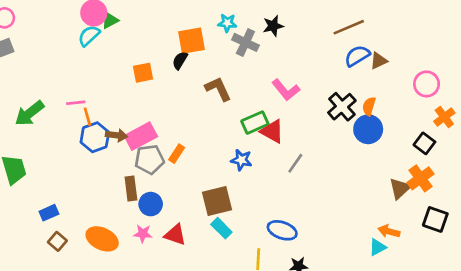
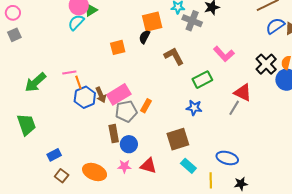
red triangle: (272, 131) -> (243, 93), moved
brown arrow: (117, 135) -> (101, 95), turned 63
cyan rectangle: (221, 228) -> (188, 166), moved

